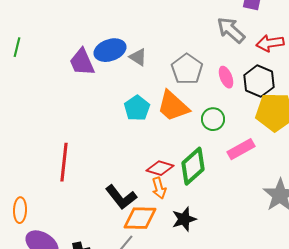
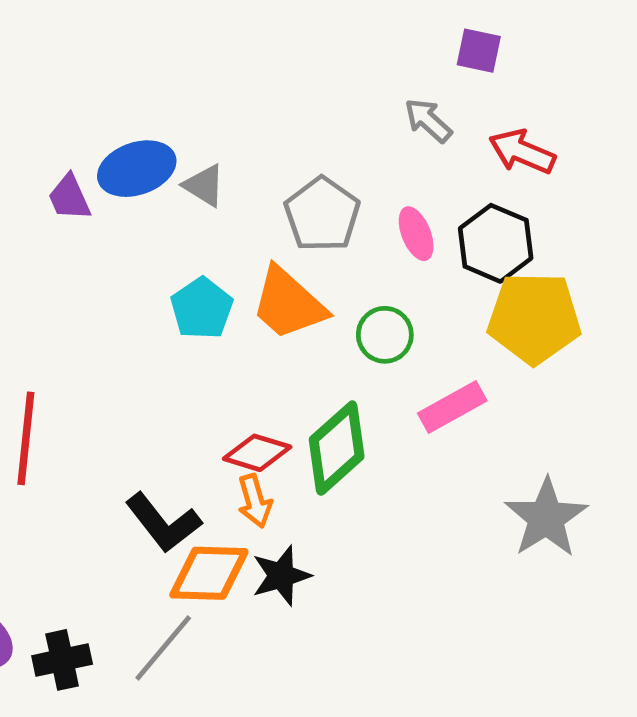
gray arrow: (231, 30) -> (428, 120), size x0.7
red arrow: (270, 43) -> (522, 152), turned 32
purple trapezoid: (82, 62) -> (69, 198), size x0.7
black star: (184, 219) -> (281, 576), moved

